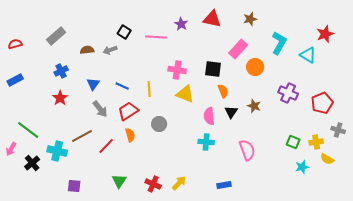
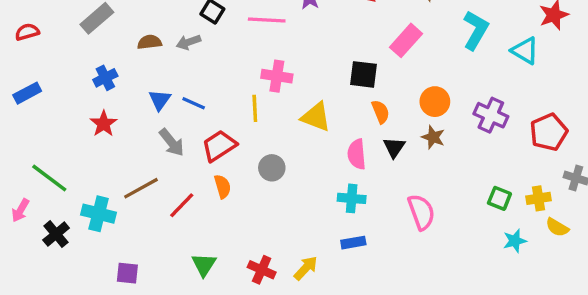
orange circle: (255, 67) -> (435, 102), moved
pink cross: (177, 70) -> (277, 76), moved
blue line: (122, 86) -> (194, 103), moved
blue rectangle: (224, 185) -> (353, 243), moved

